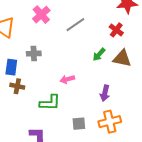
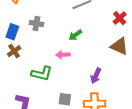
green arrow: (99, 54) -> (75, 35), moved
brown cross: (17, 86) -> (14, 51), turned 32

